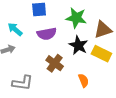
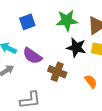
purple semicircle: (47, 34) -> (32, 56), moved, turned 60

